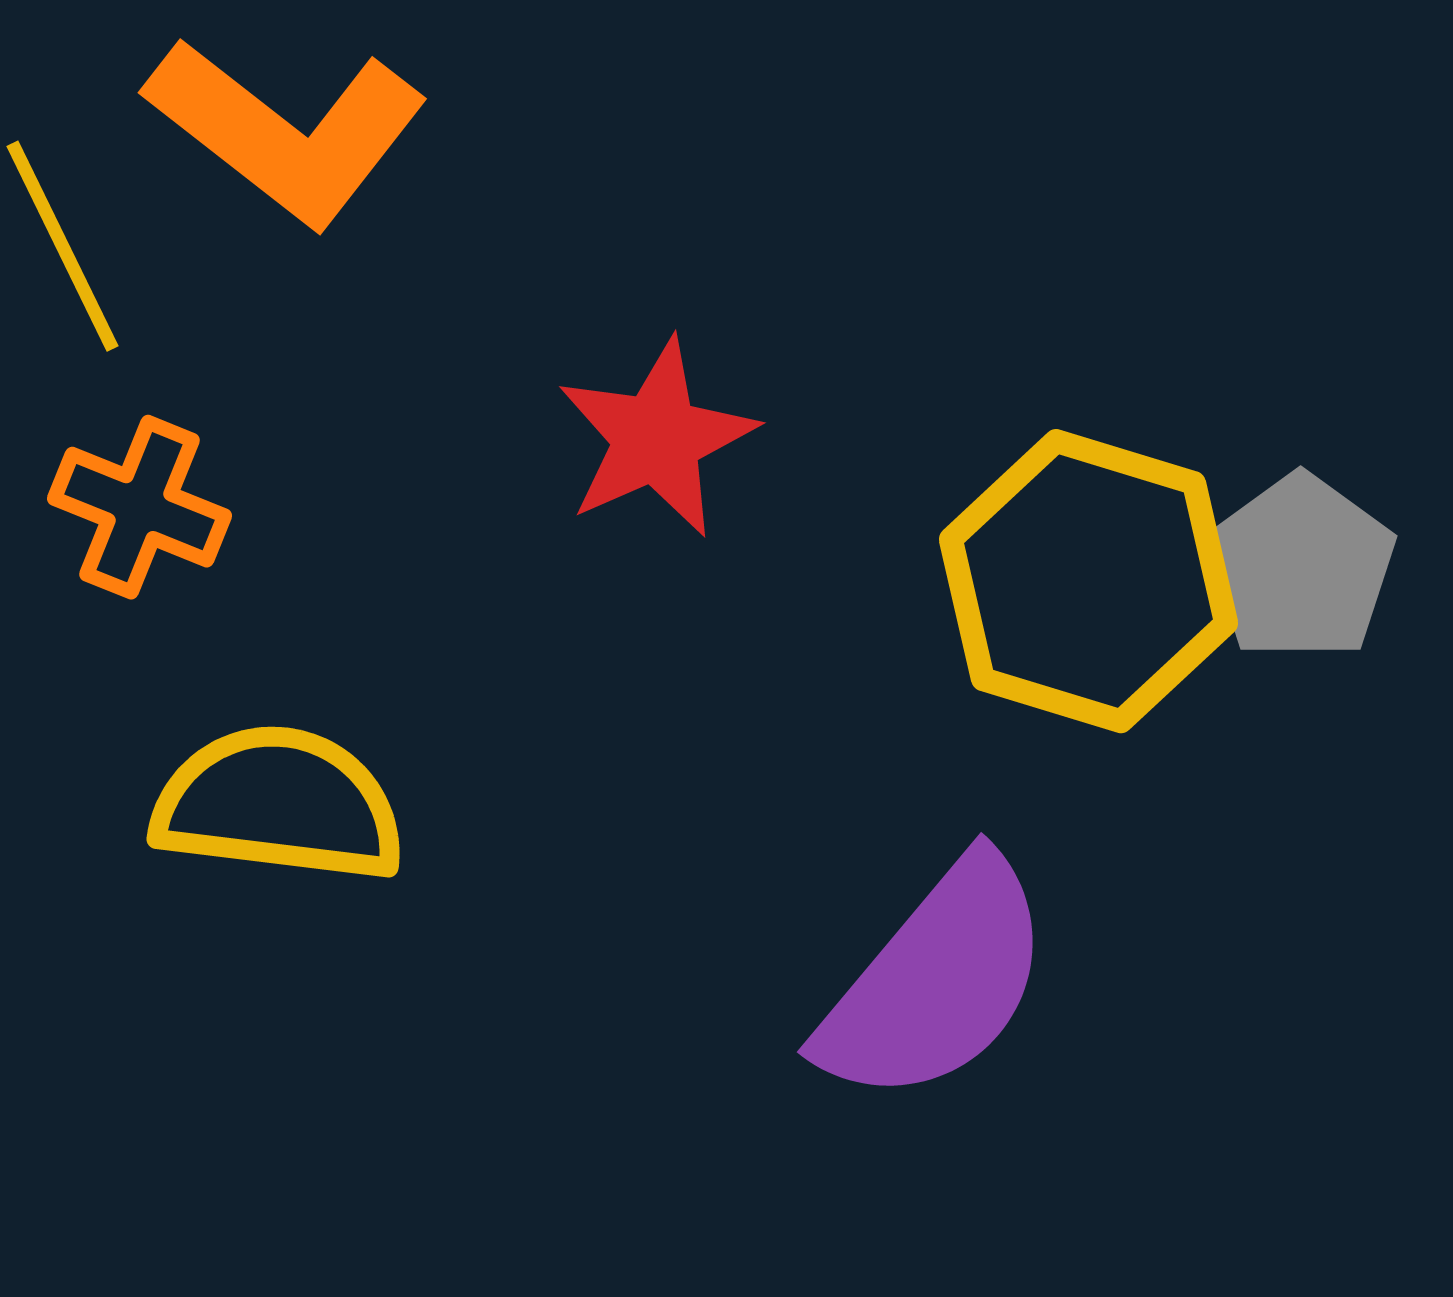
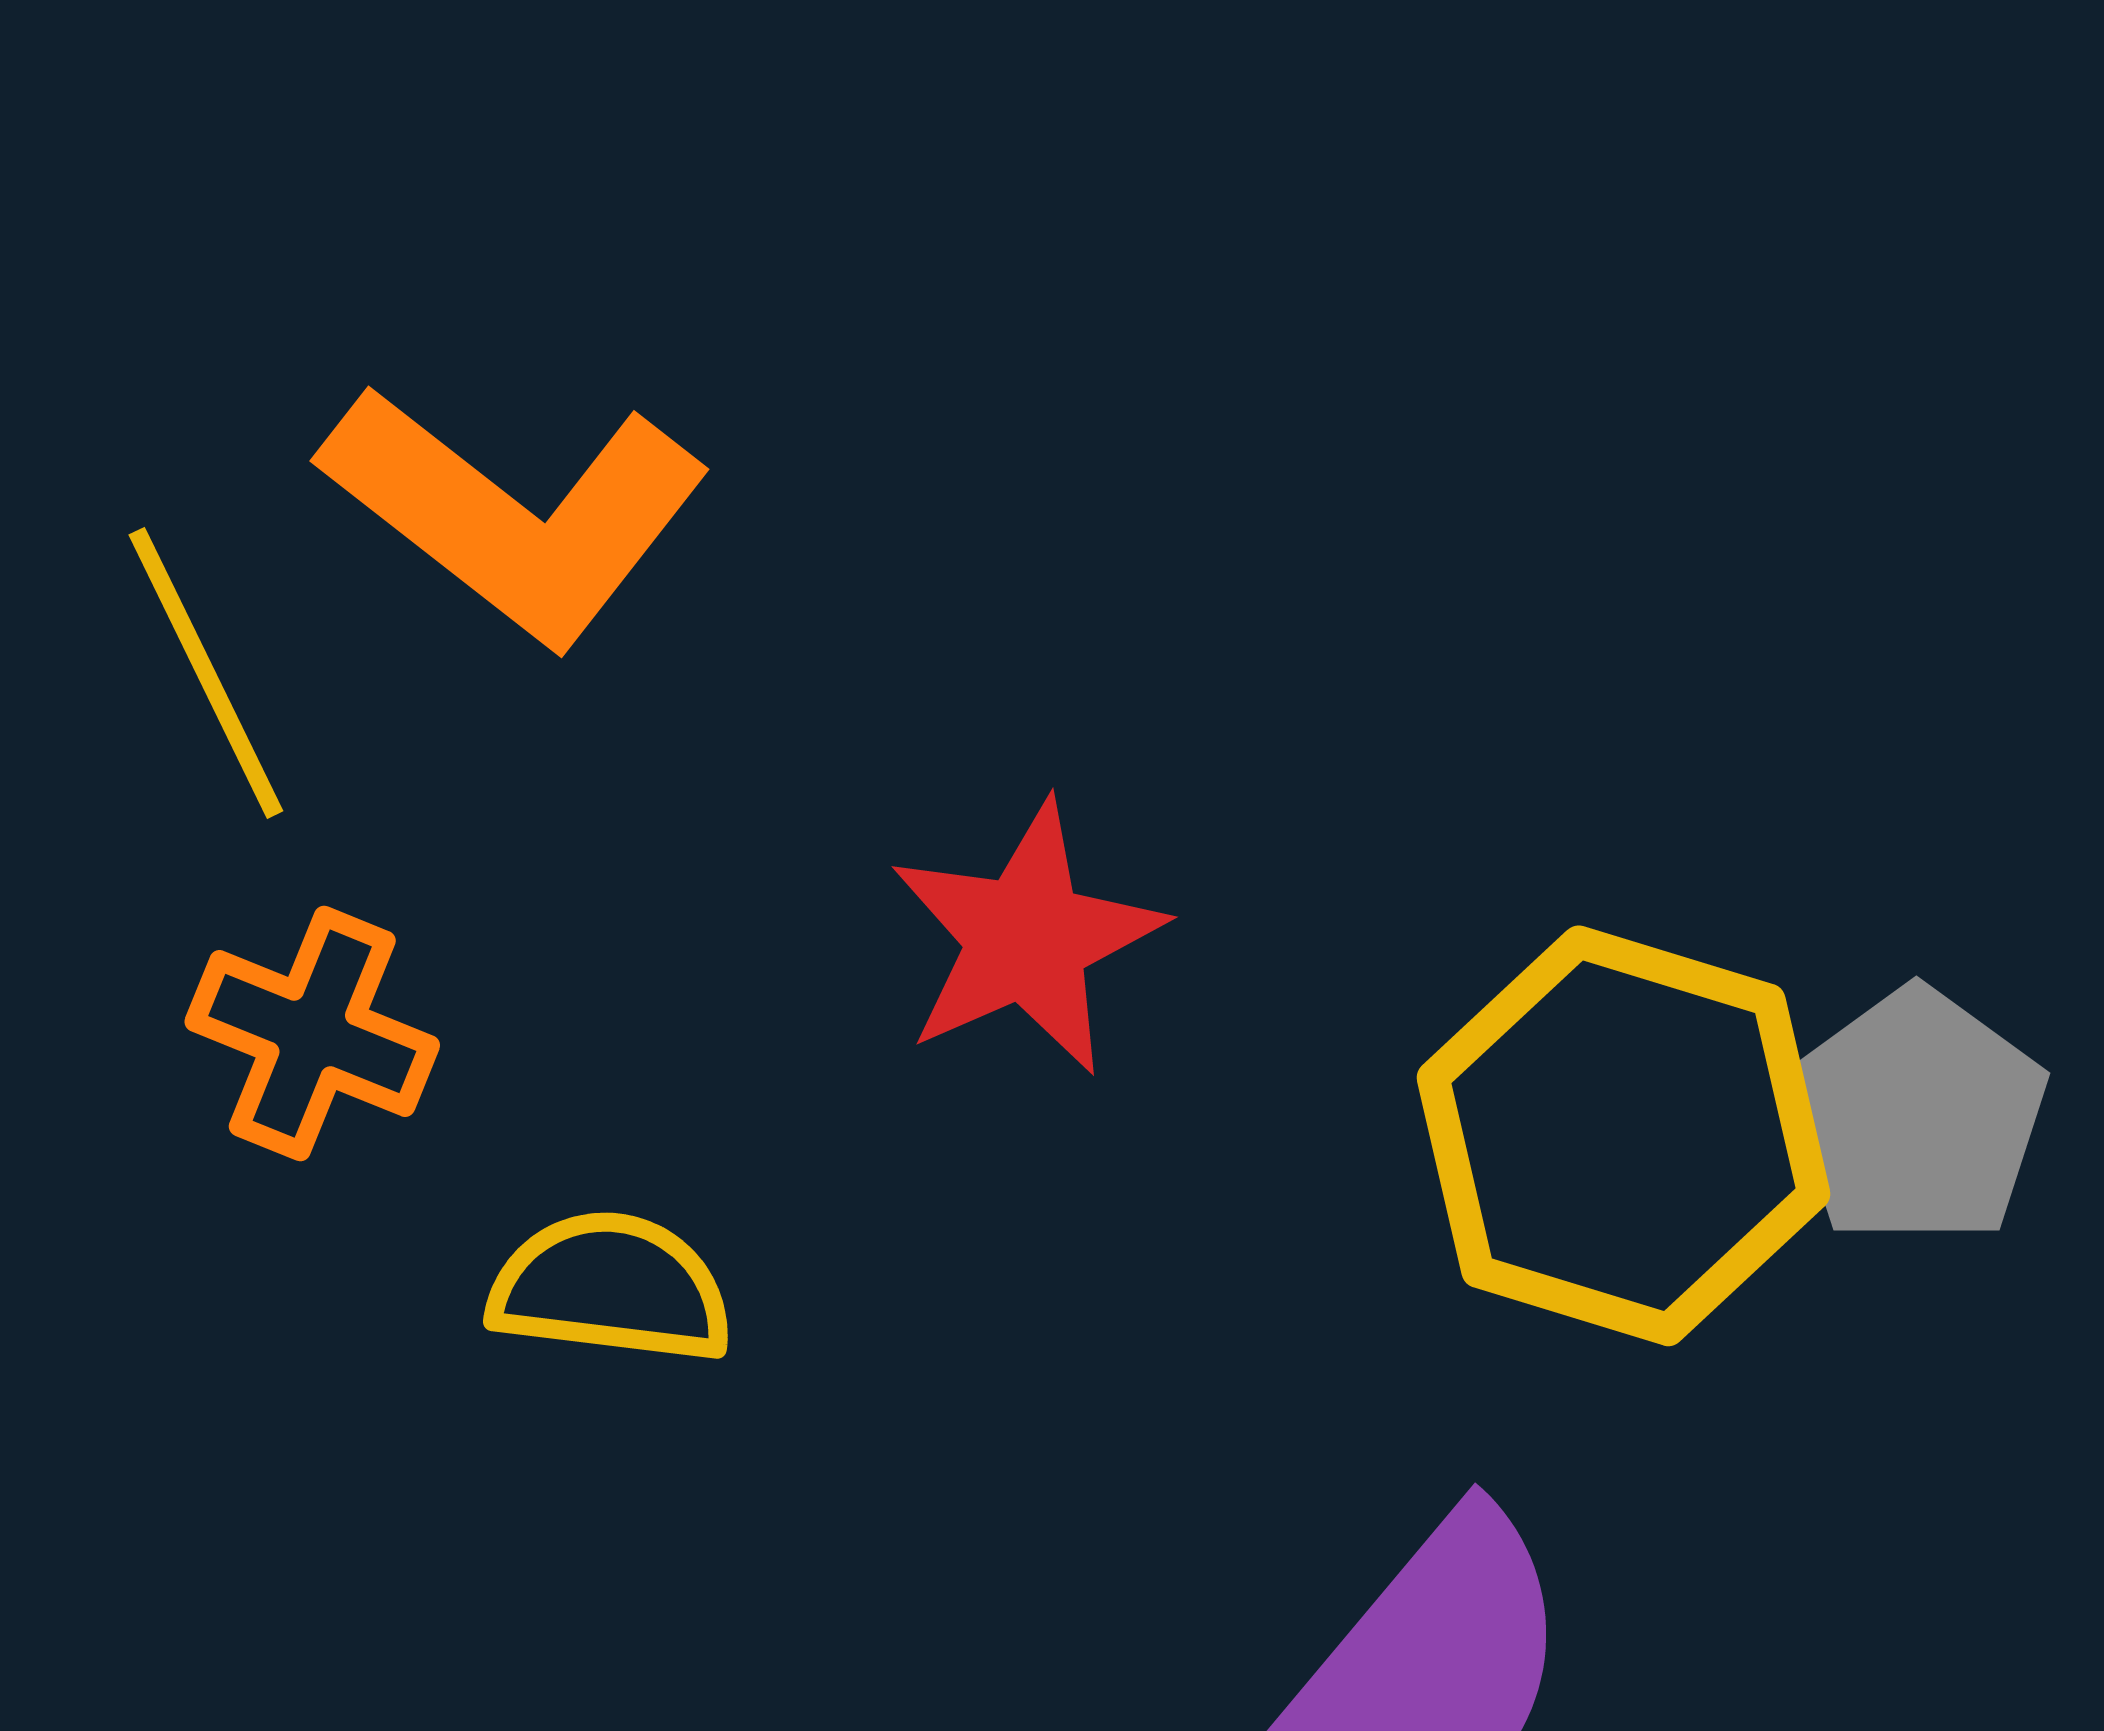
yellow semicircle: (279, 804) -> (611, 1288), moved, size x0.7

